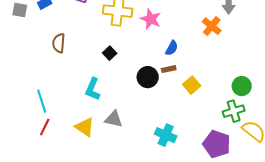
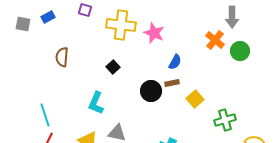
green circle: (242, 86) -> (240, 51), moved
green cross: (234, 111) -> (225, 120), moved

